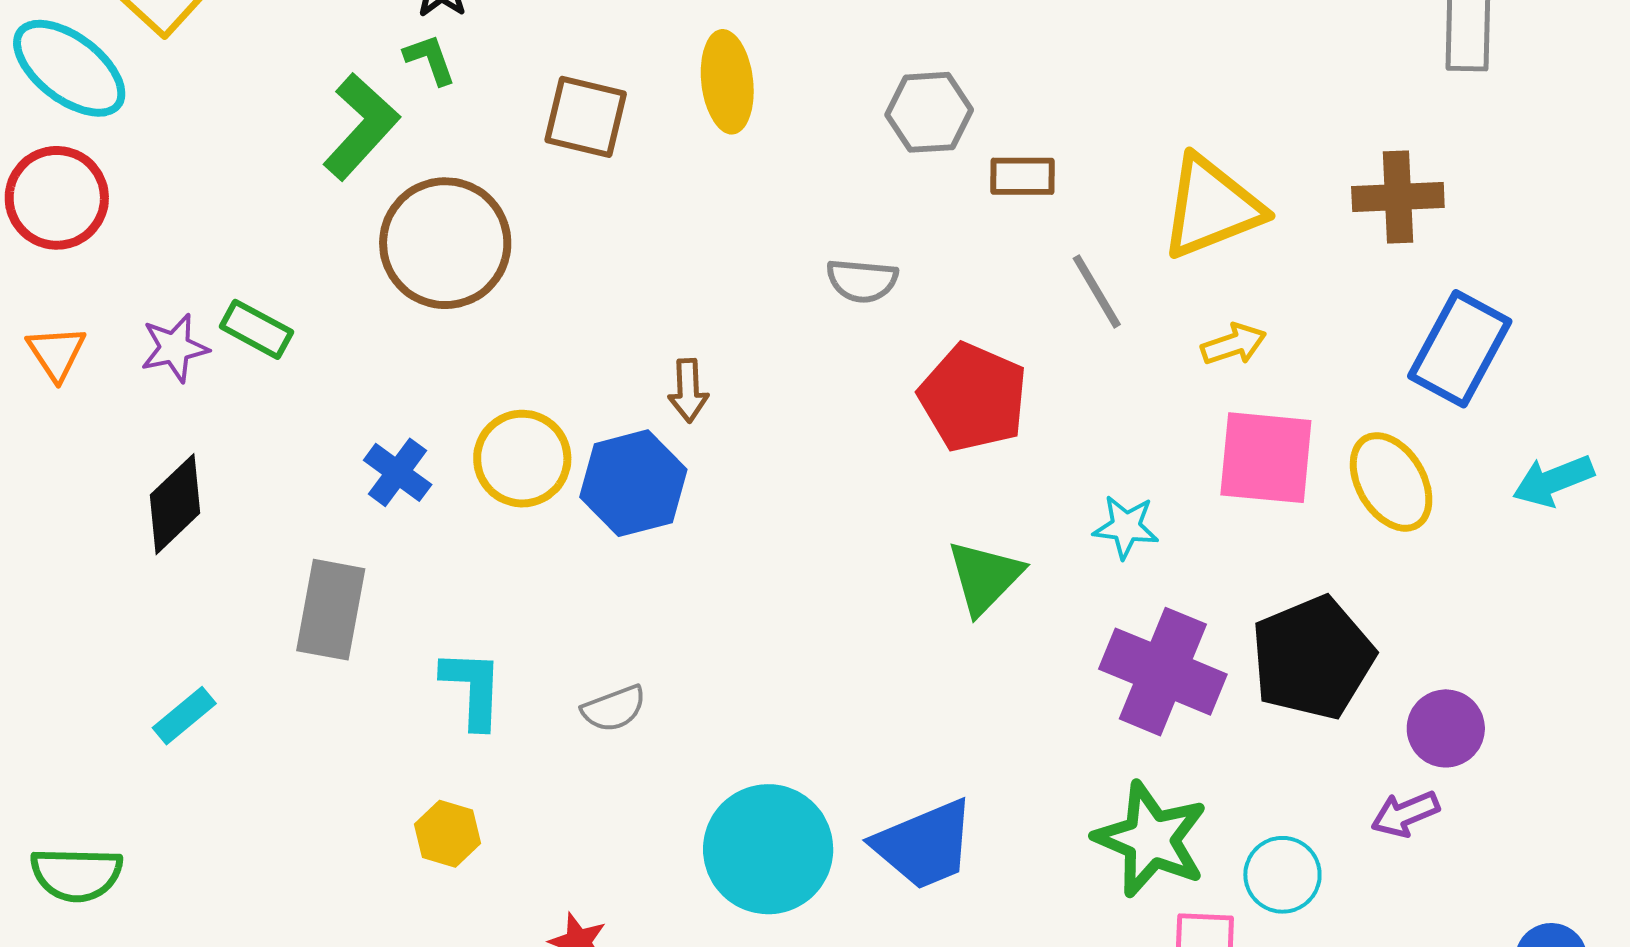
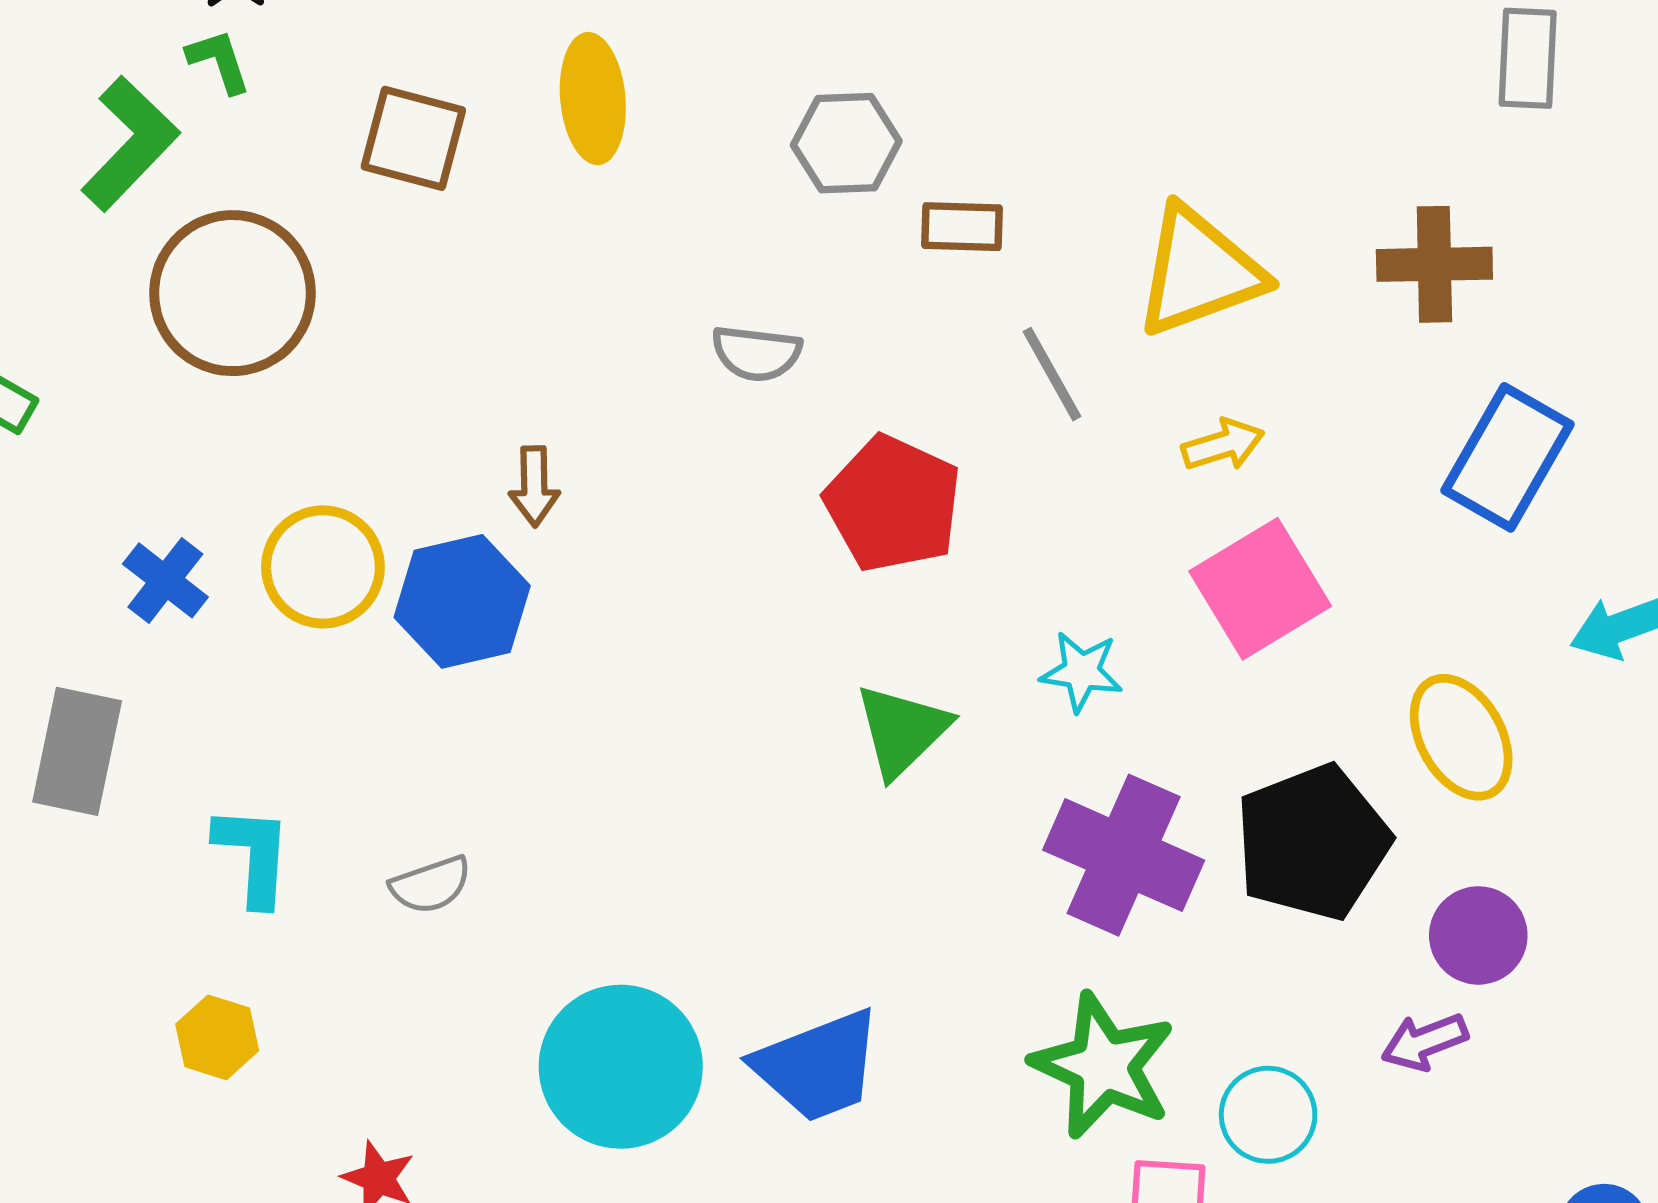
pink square: (1266, 458) -> (1260, 589), turned -38
yellow ellipse: (1391, 482) -> (1461, 737), moved

